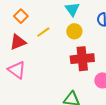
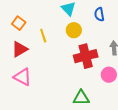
yellow line: (43, 32) -> (43, 36), turned -64

